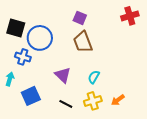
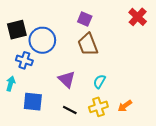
red cross: (130, 16) -> (138, 17), turned -30
black square: (16, 28) -> (17, 30), turned -30
blue square: (31, 96) -> (33, 102), turned 30

